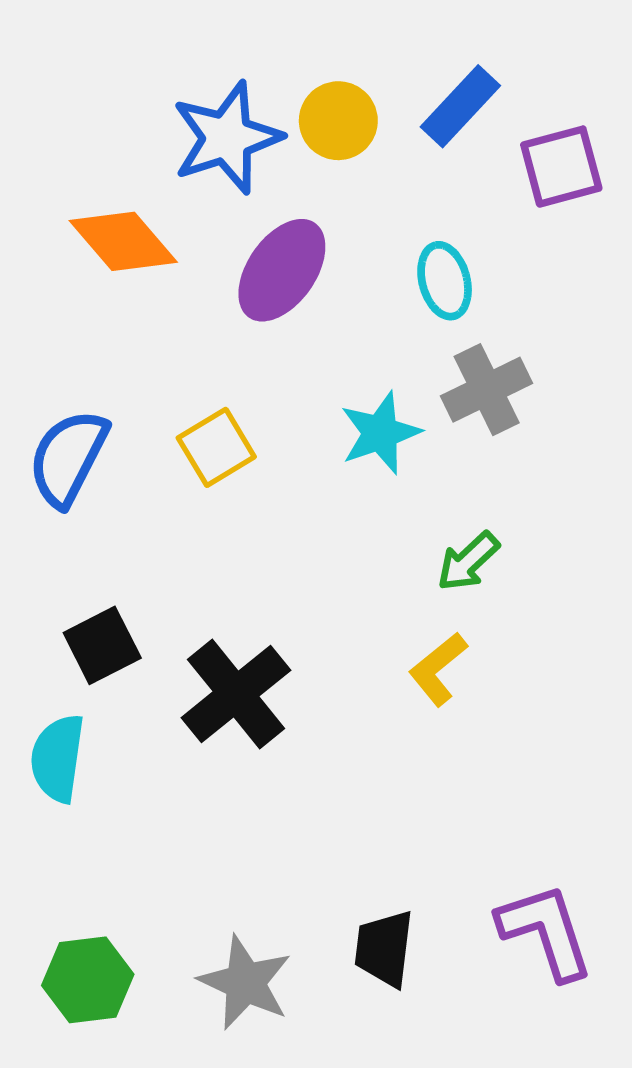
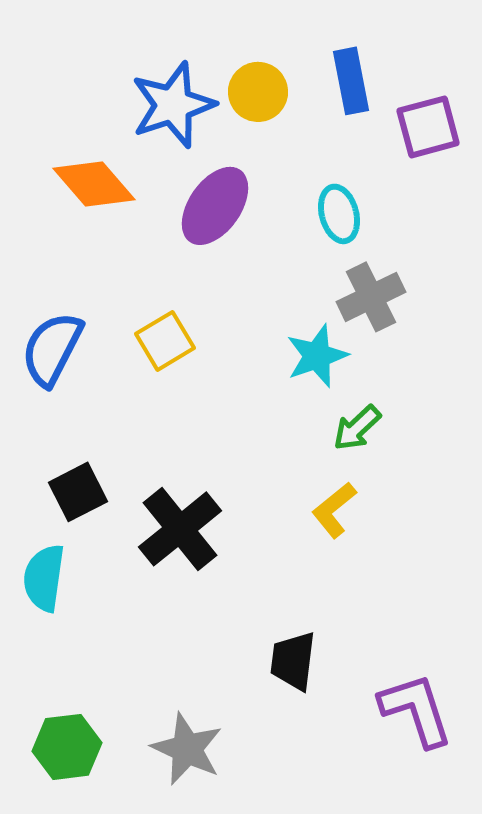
blue rectangle: (460, 106) -> (351, 81), turned -54
cyan star: (380, 433) -> (317, 356), moved
black trapezoid: (384, 948) -> (293, 661), moved

